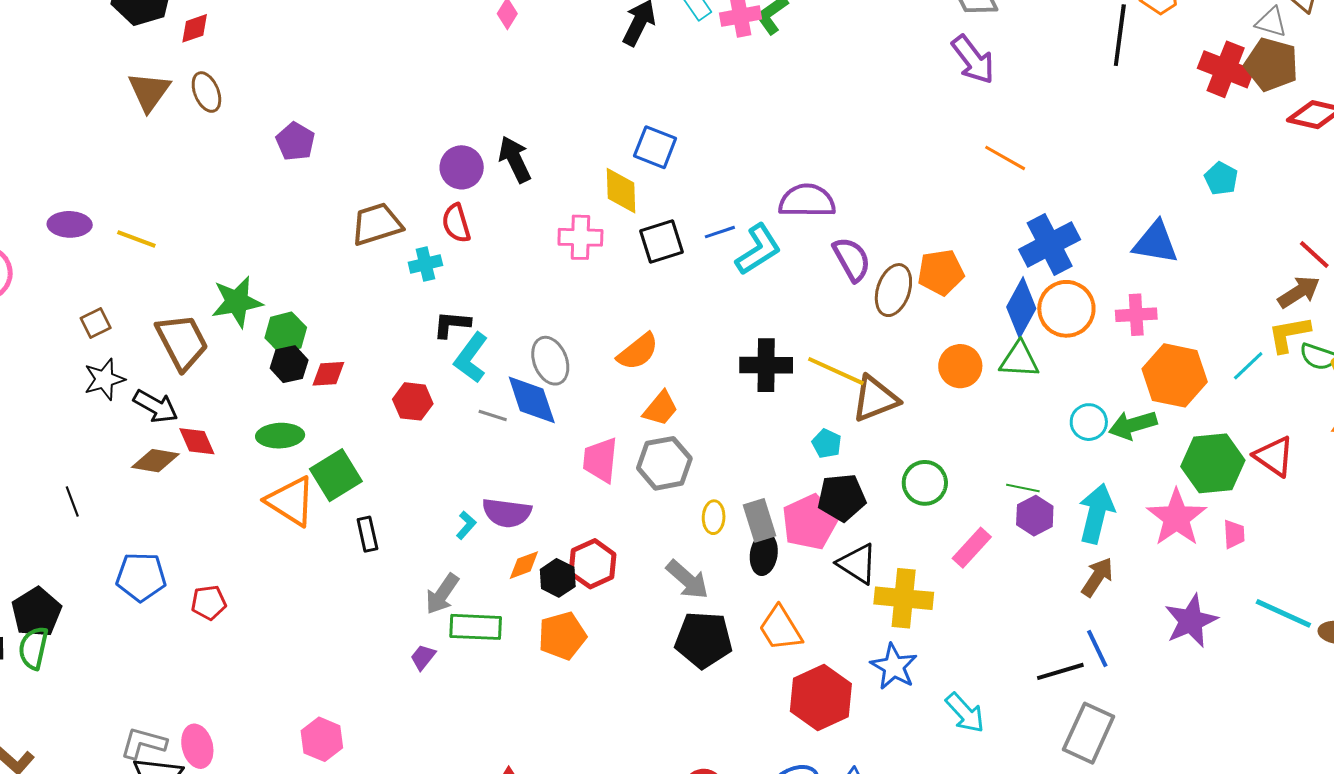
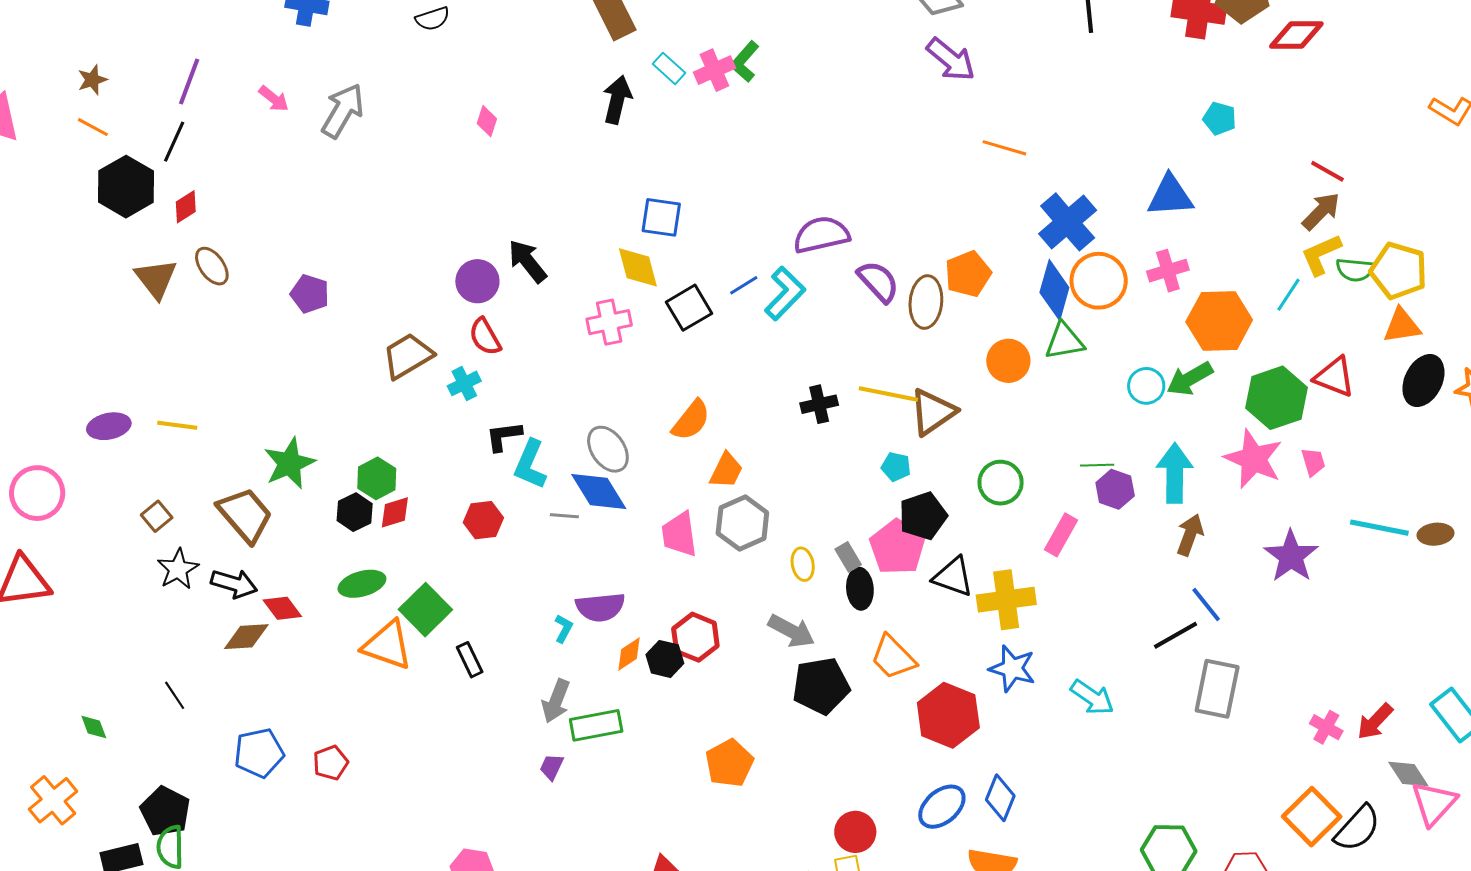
green hexagon: (286, 333) -> (377, 478), moved
black cross: (766, 365) -> (819, 404), size x0.7
gray rectangle: (760, 520) -> (848, 557), size x0.7
orange pentagon: (562, 636) -> (729, 763), moved

